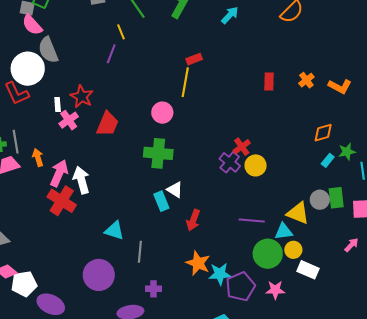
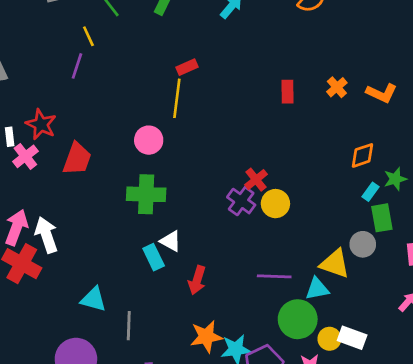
green rectangle: (336, 198) -> (382, 218), moved
yellow circle: (293, 250) -> (329, 339), moved
orange star: (198, 263) -> (206, 337), turned -30

